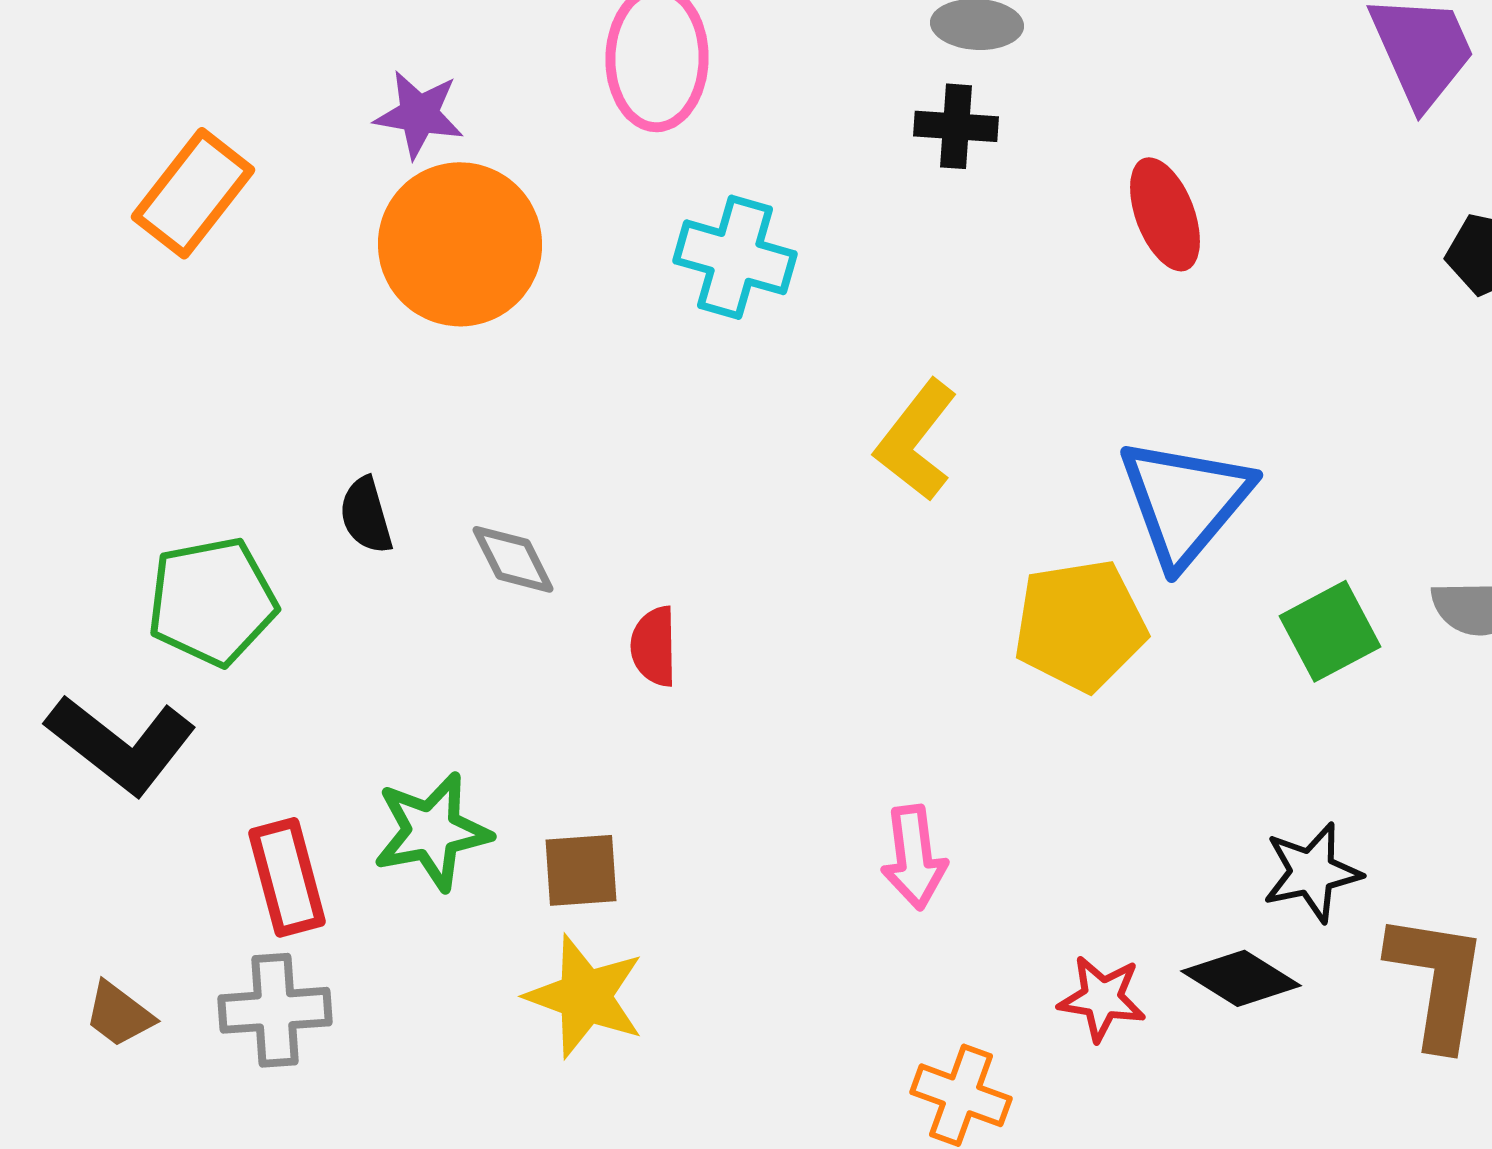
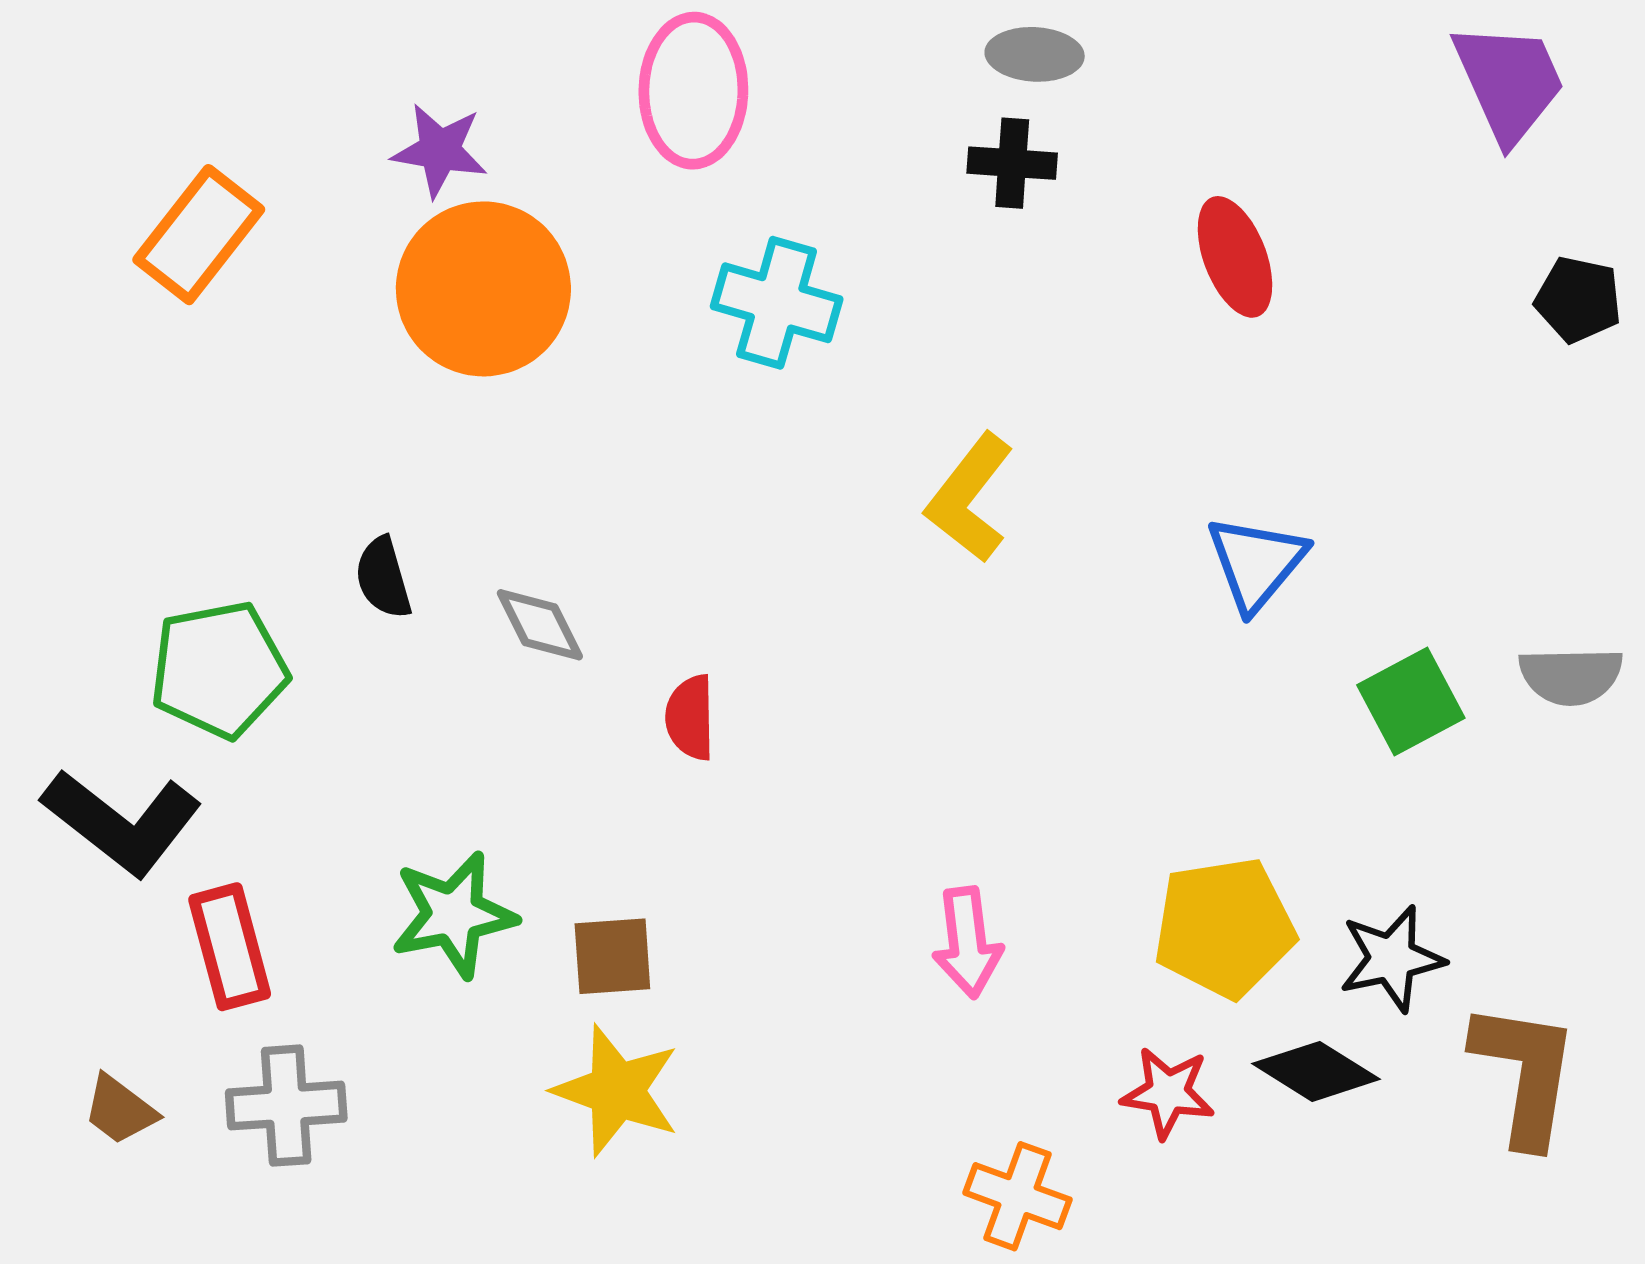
blue triangle: (1185, 501) -> (1256, 563), size x0.7
yellow pentagon: (1080, 625) -> (1224, 928), moved
red rectangle: (287, 877) -> (230, 947), moved

